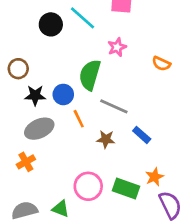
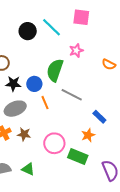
blue rectangle: (142, 135) -> (99, 117), moved
brown star: (106, 139) -> (24, 134), moved
orange star: (155, 177) -> (88, 135), moved
pink circle: (88, 186) -> (54, 143), moved

